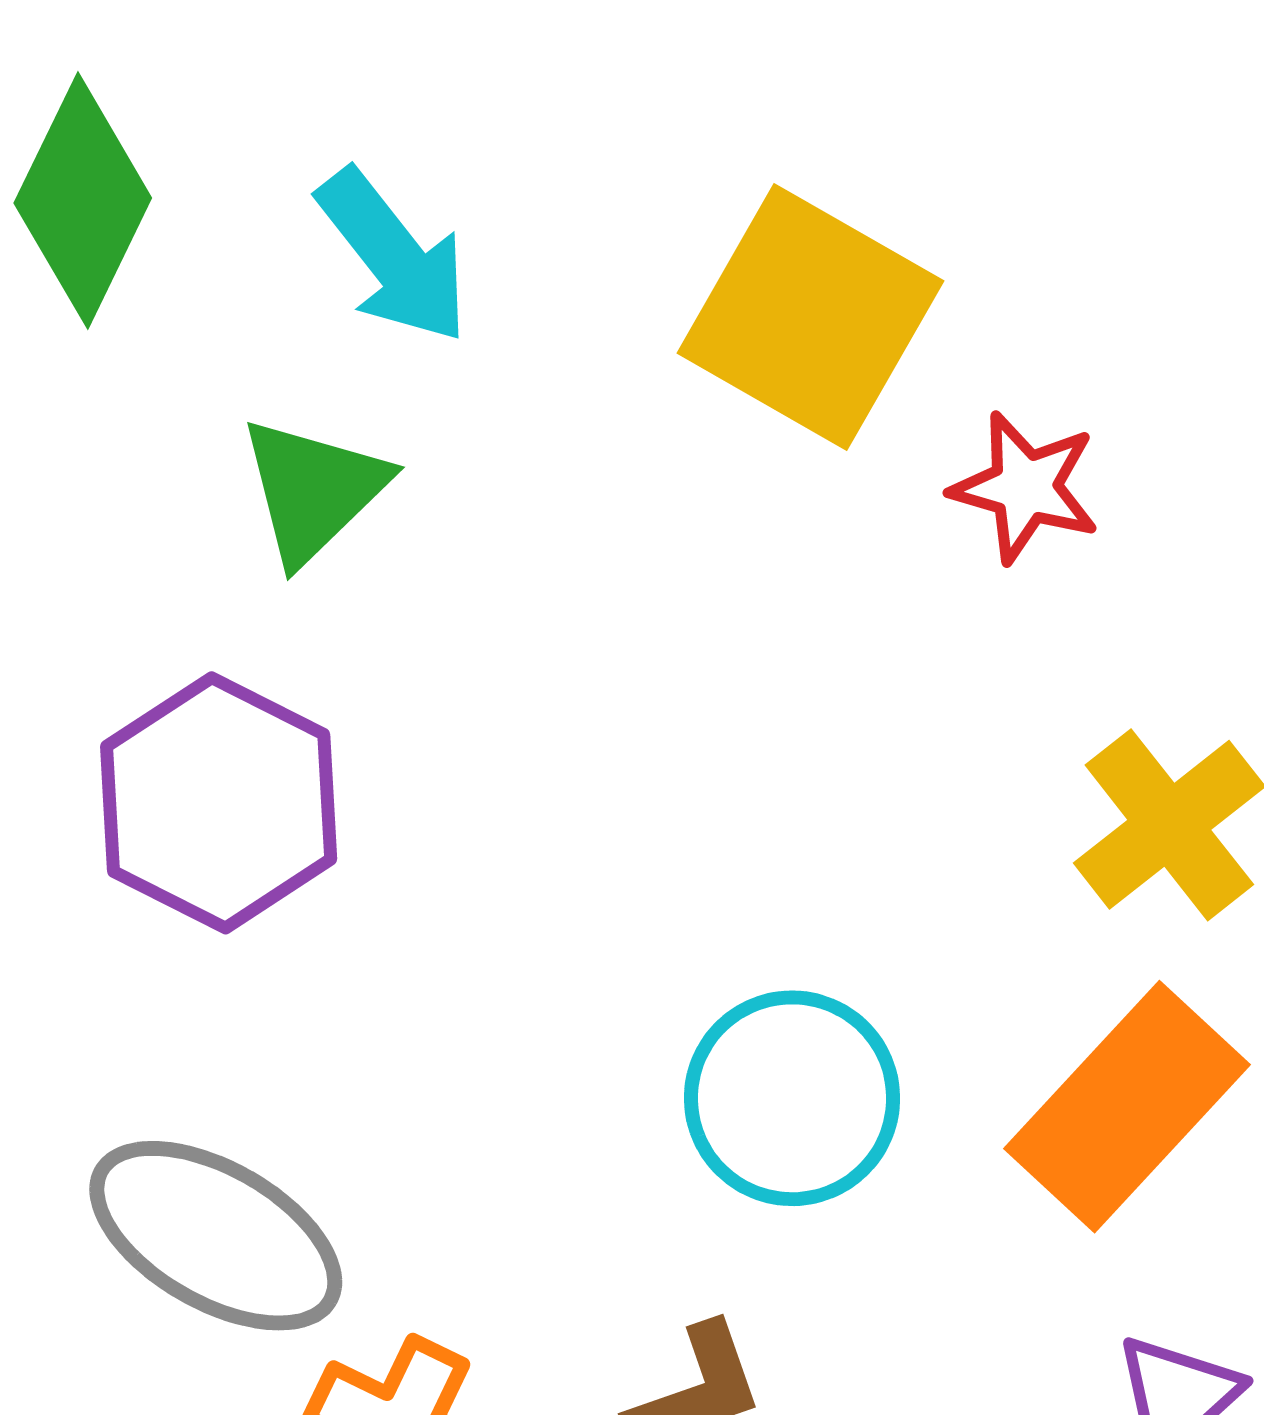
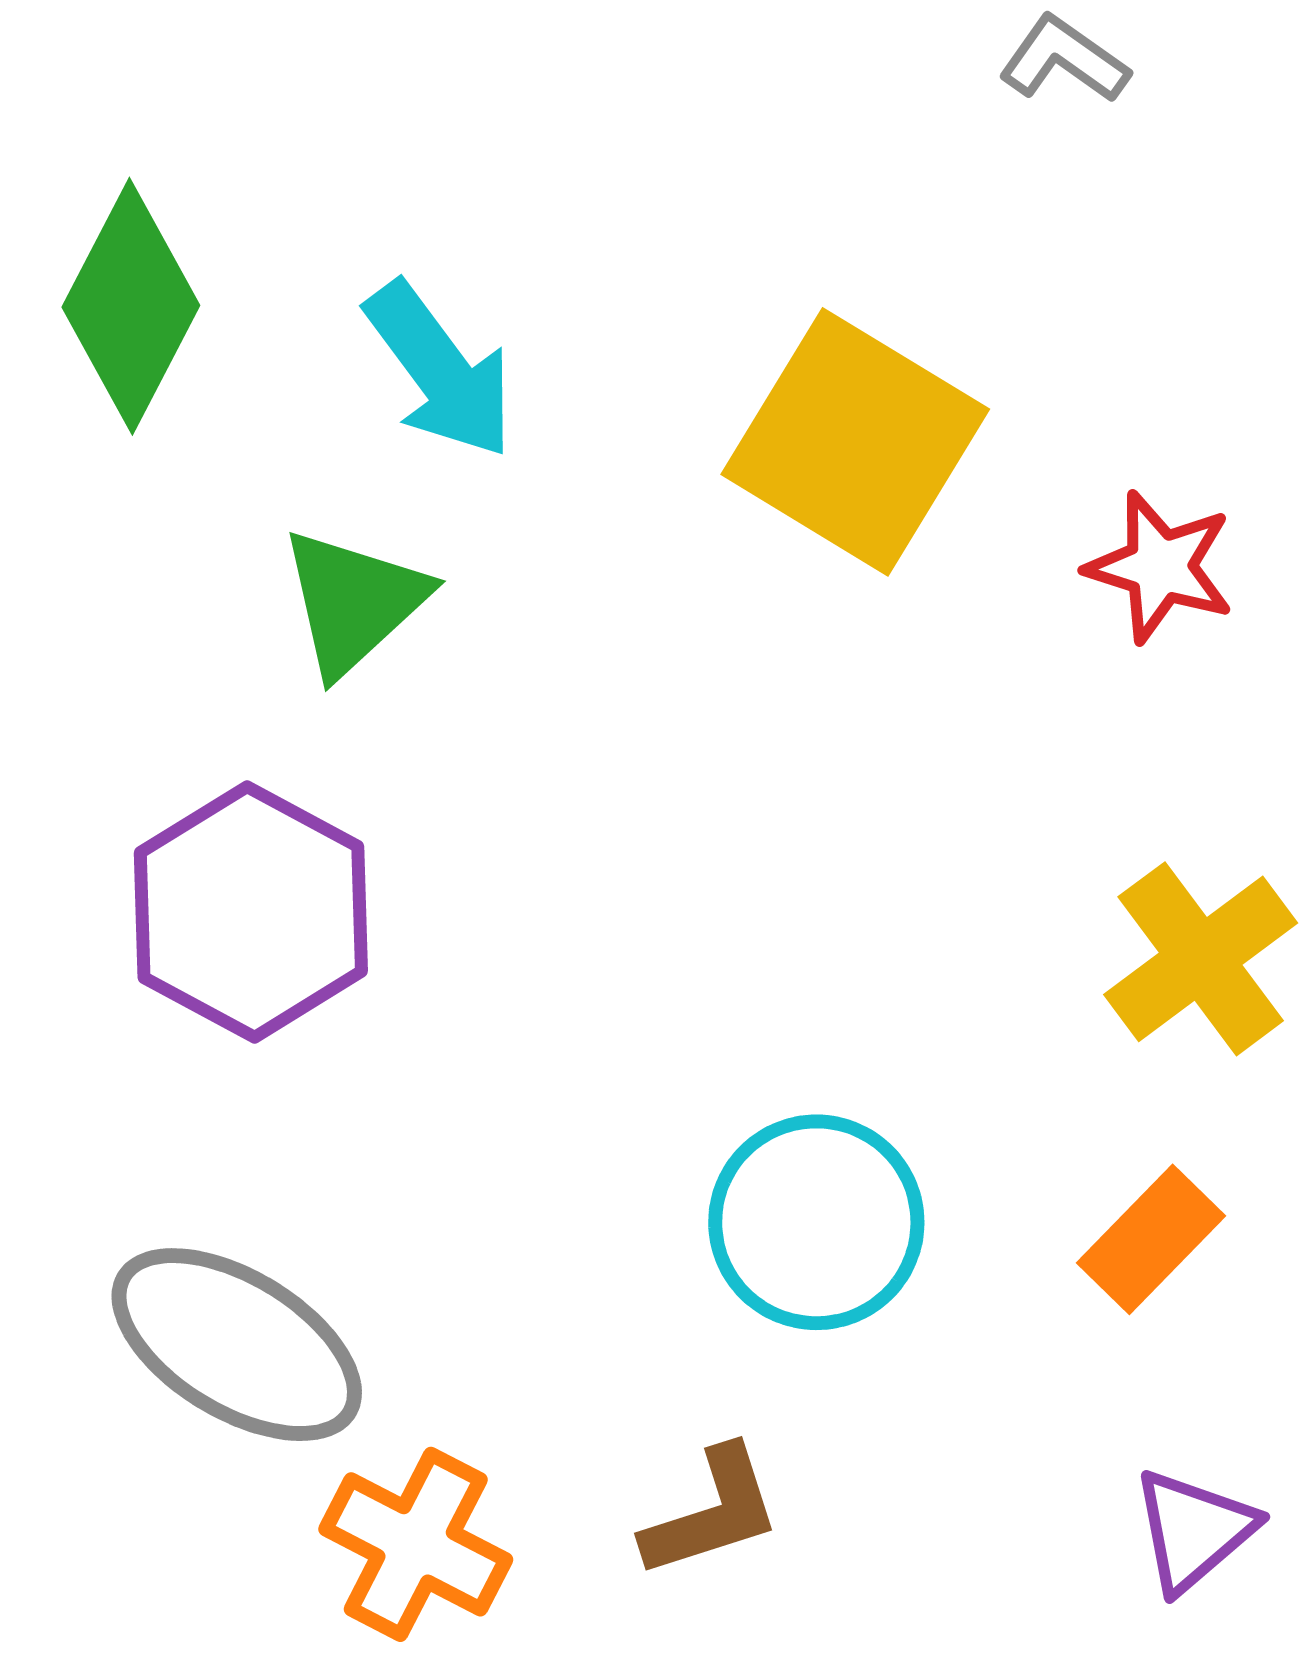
red star: (1025, 487) -> (1160, 567), moved
orange rectangle: (1127, 1107) -> (1151, 1239), size x0.6

